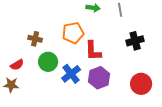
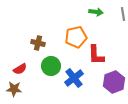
purple hexagon: (99, 78) -> (114, 82), moved

